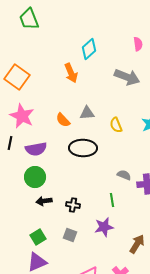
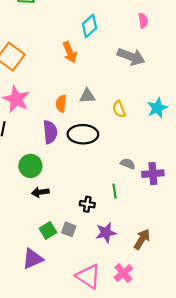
orange semicircle: (63, 120) -> (61, 104), turned 49
purple semicircle: (36, 149) -> (50, 132), moved, turned -85
black cross: (73, 205) -> (87, 204), moved
purple star: (104, 227) -> (106, 233), moved
green square: (38, 237) -> (48, 230), moved

